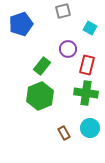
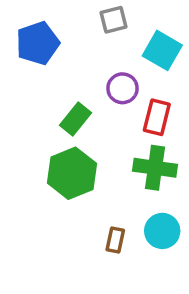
cyan square: (90, 28) -> (162, 50), size x1.5
brown rectangle: (64, 133) -> (115, 240), turned 40

